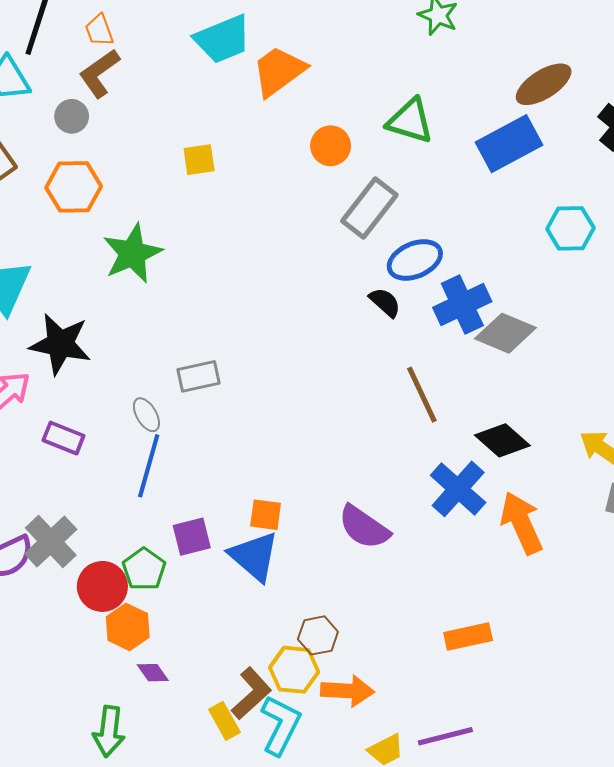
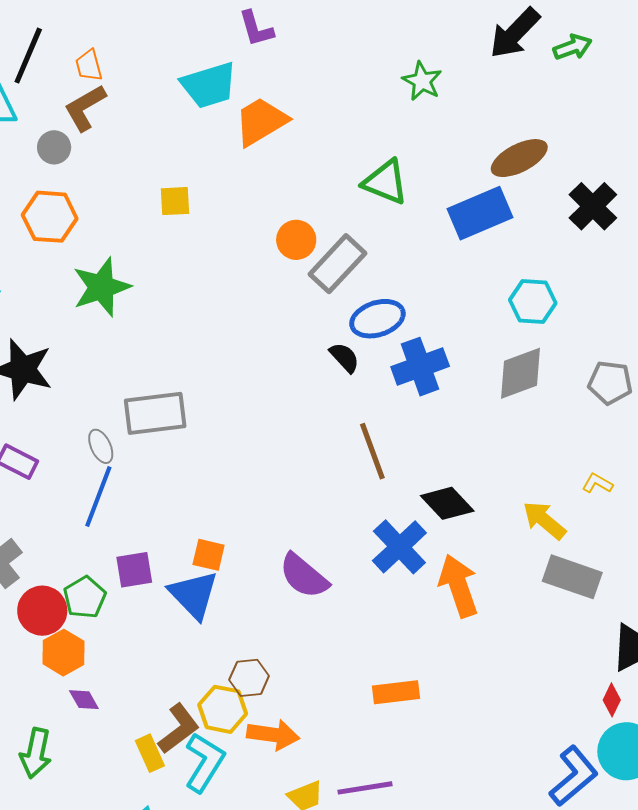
orange circle: (331, 146) -> (296, 240), moved
gray diamond: (505, 333) -> (521, 373), moved, turned -48
gray rectangle: (198, 376) -> (155, 413), size x1.5

